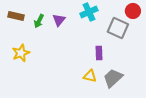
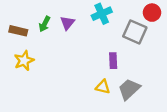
brown rectangle: (16, 16) -> (18, 31), moved

